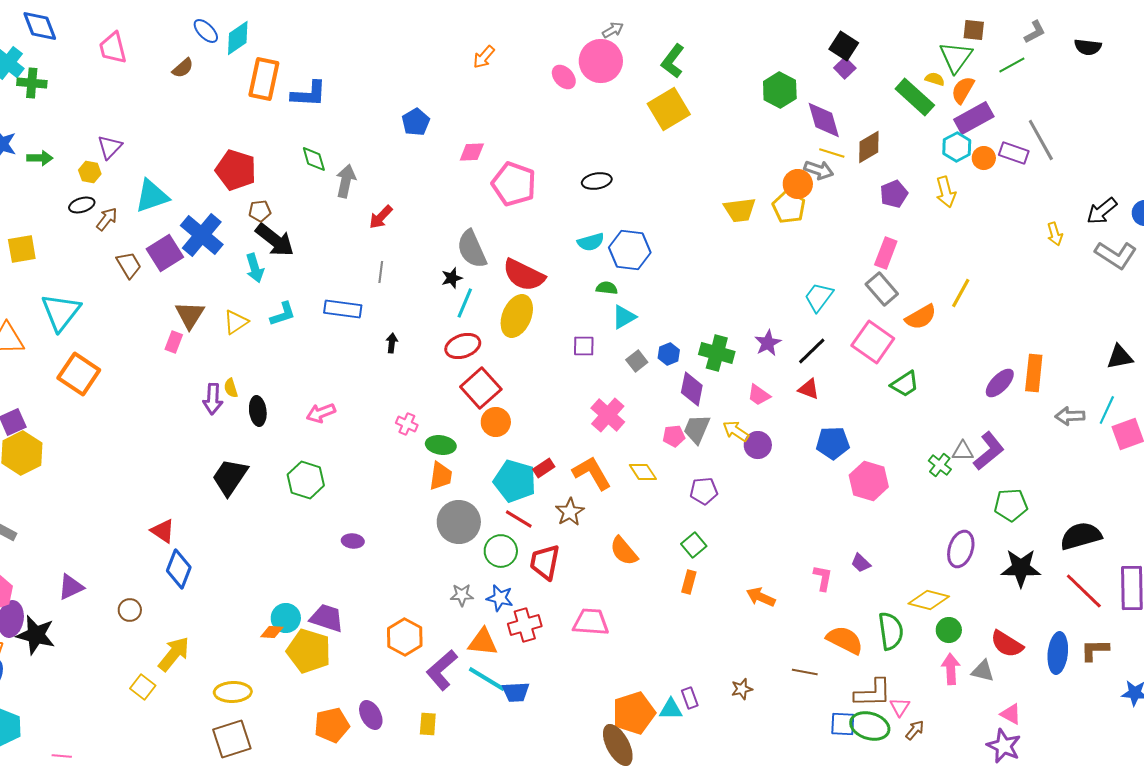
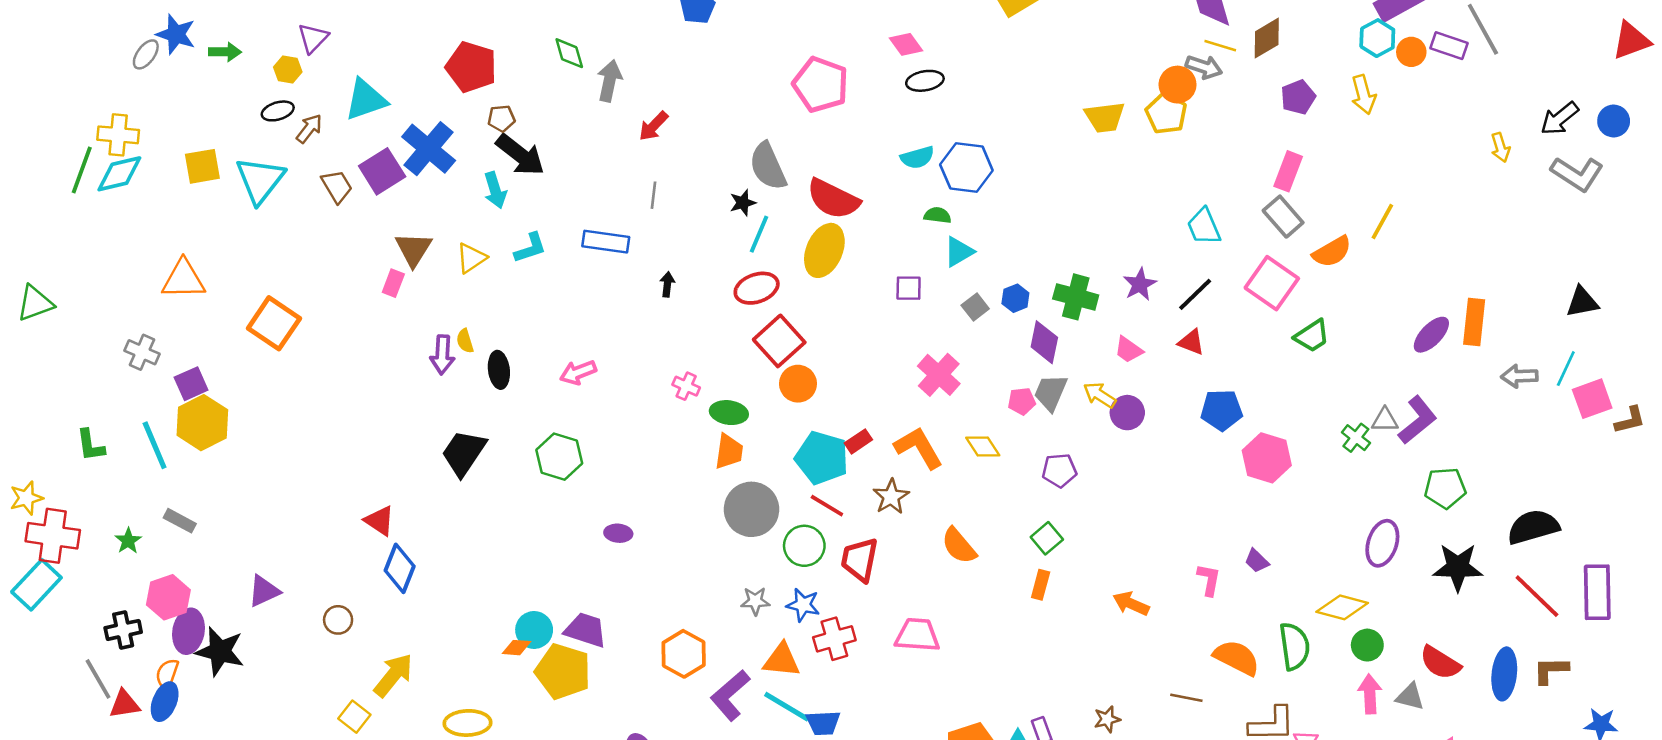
pink diamond: (472, 152) -> (906, 44), moved, turned 56
cyan trapezoid: (819, 297) -> (1204, 227), turned -60
cyan triangle: (61, 312) -> (260, 180), moved

